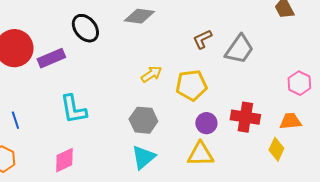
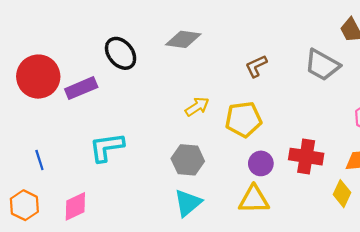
gray trapezoid: (239, 49) -> (322, 65), moved, turned 84
cyan L-shape: (73, 109) -> (107, 147), turned 92
pink diamond: (64, 160) -> (75, 206), moved

